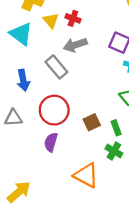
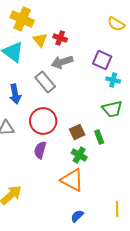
green cross: (114, 151) -> (79, 155), moved

